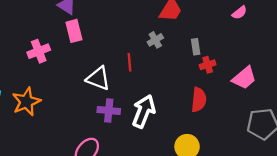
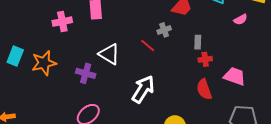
red line: (130, 62) -> (148, 45), moved, turned -56
pink trapezoid: (244, 78) -> (235, 76), turned -130
red semicircle: (199, 100) -> (204, 89), moved, turned 145
purple cross: (109, 110) -> (86, 73), moved

